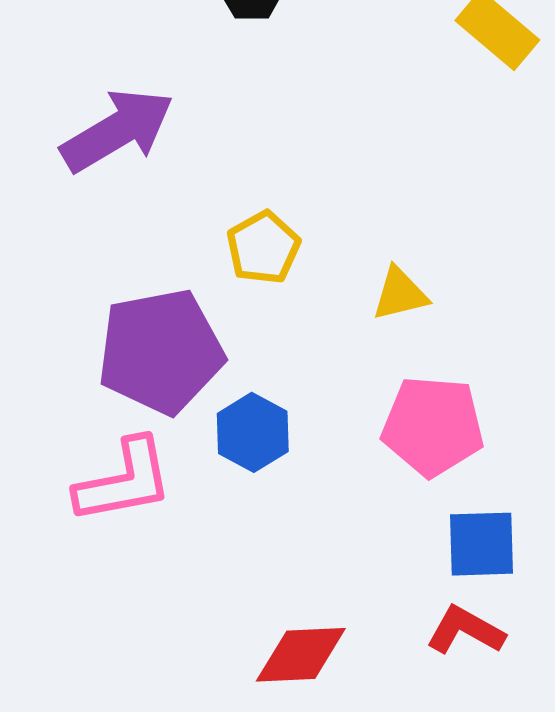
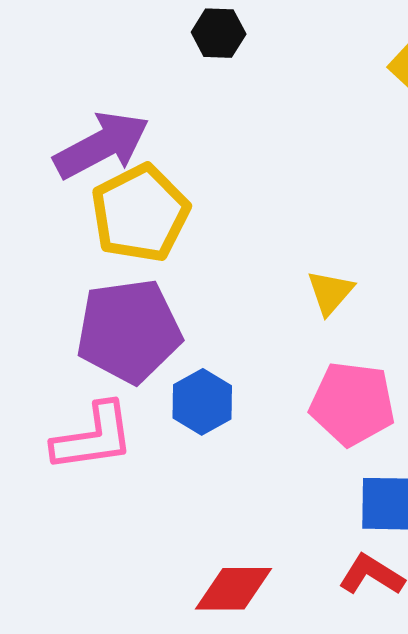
yellow pentagon: (263, 248) -> (140, 213), moved, size x1.6
yellow triangle: (400, 294) -> (330, 292), turned -38

